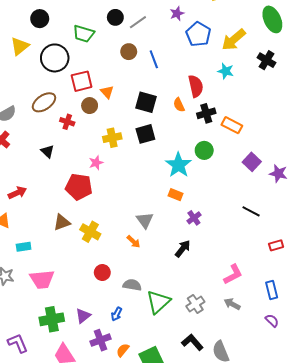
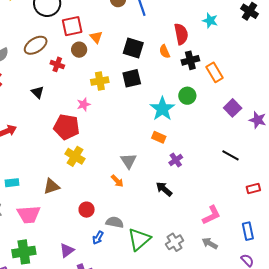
orange rectangle: (232, 125) -> (214, 72), turned 30
brown triangle: (62, 222) -> (51, 186), moved
yellow cross: (90, 232) -> (75, 156), moved
black arrow: (183, 249) -> (164, 189), turned -90
blue arrow: (117, 314) -> (98, 238), moved
green cross: (52, 319) -> (24, 252), moved

